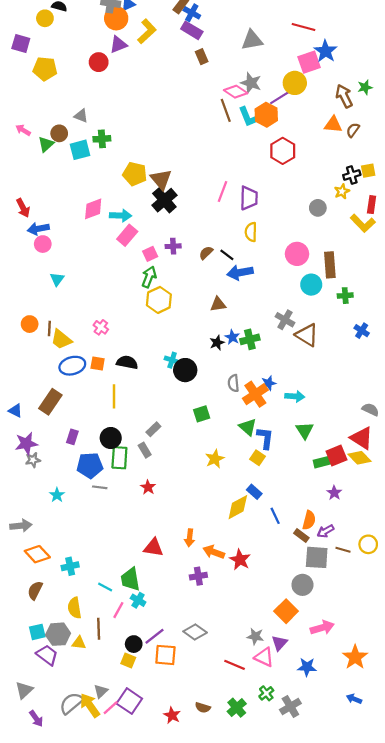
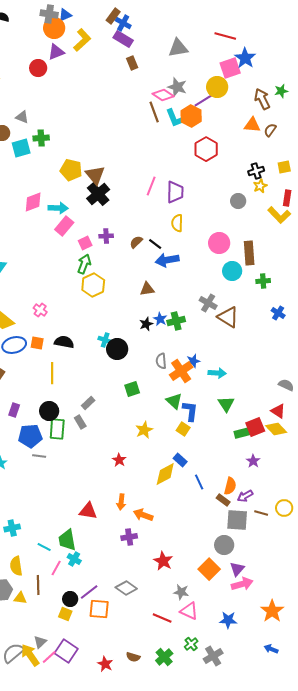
black cross: (352, 175) -> (256, 171), moved
red triangle: (362, 438) -> (278, 411), size x0.7
red star: (148, 487) -> (119, 460), moved
red star: (240, 560) -> (163, 561), moved
purple triangle: (279, 643) -> (237, 569), moved

